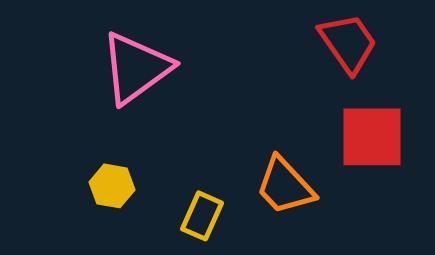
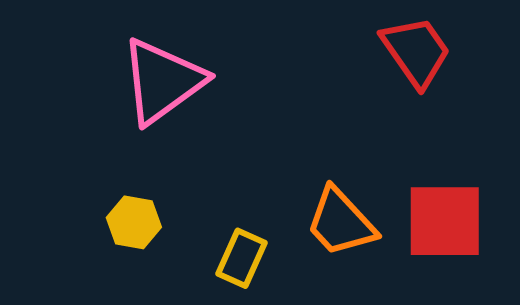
red square: (372, 137) -> (445, 221), moved

